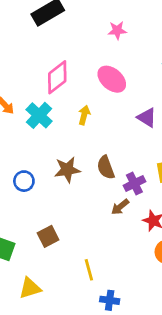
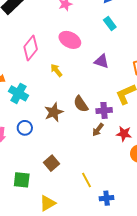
cyan cross: (39, 115) -> (18, 93), moved
yellow arrow: (84, 115) -> (56, 70), turned -40
purple cross: (134, 184) -> (104, 110), turned 35

